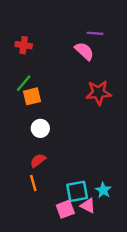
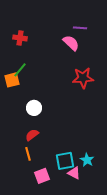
orange square: (32, 96) -> (12, 80), moved
pink square: (65, 209) -> (42, 176), moved

